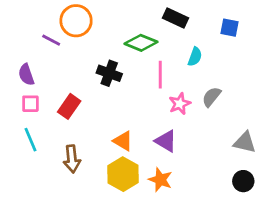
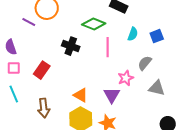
blue square: (229, 28) -> (157, 36), moved, turned -32
pink star: (180, 104) -> (126, 78), moved
purple triangle: (166, 141) -> (112, 95), turned 30
gray triangle: (245, 142) -> (157, 88), moved

